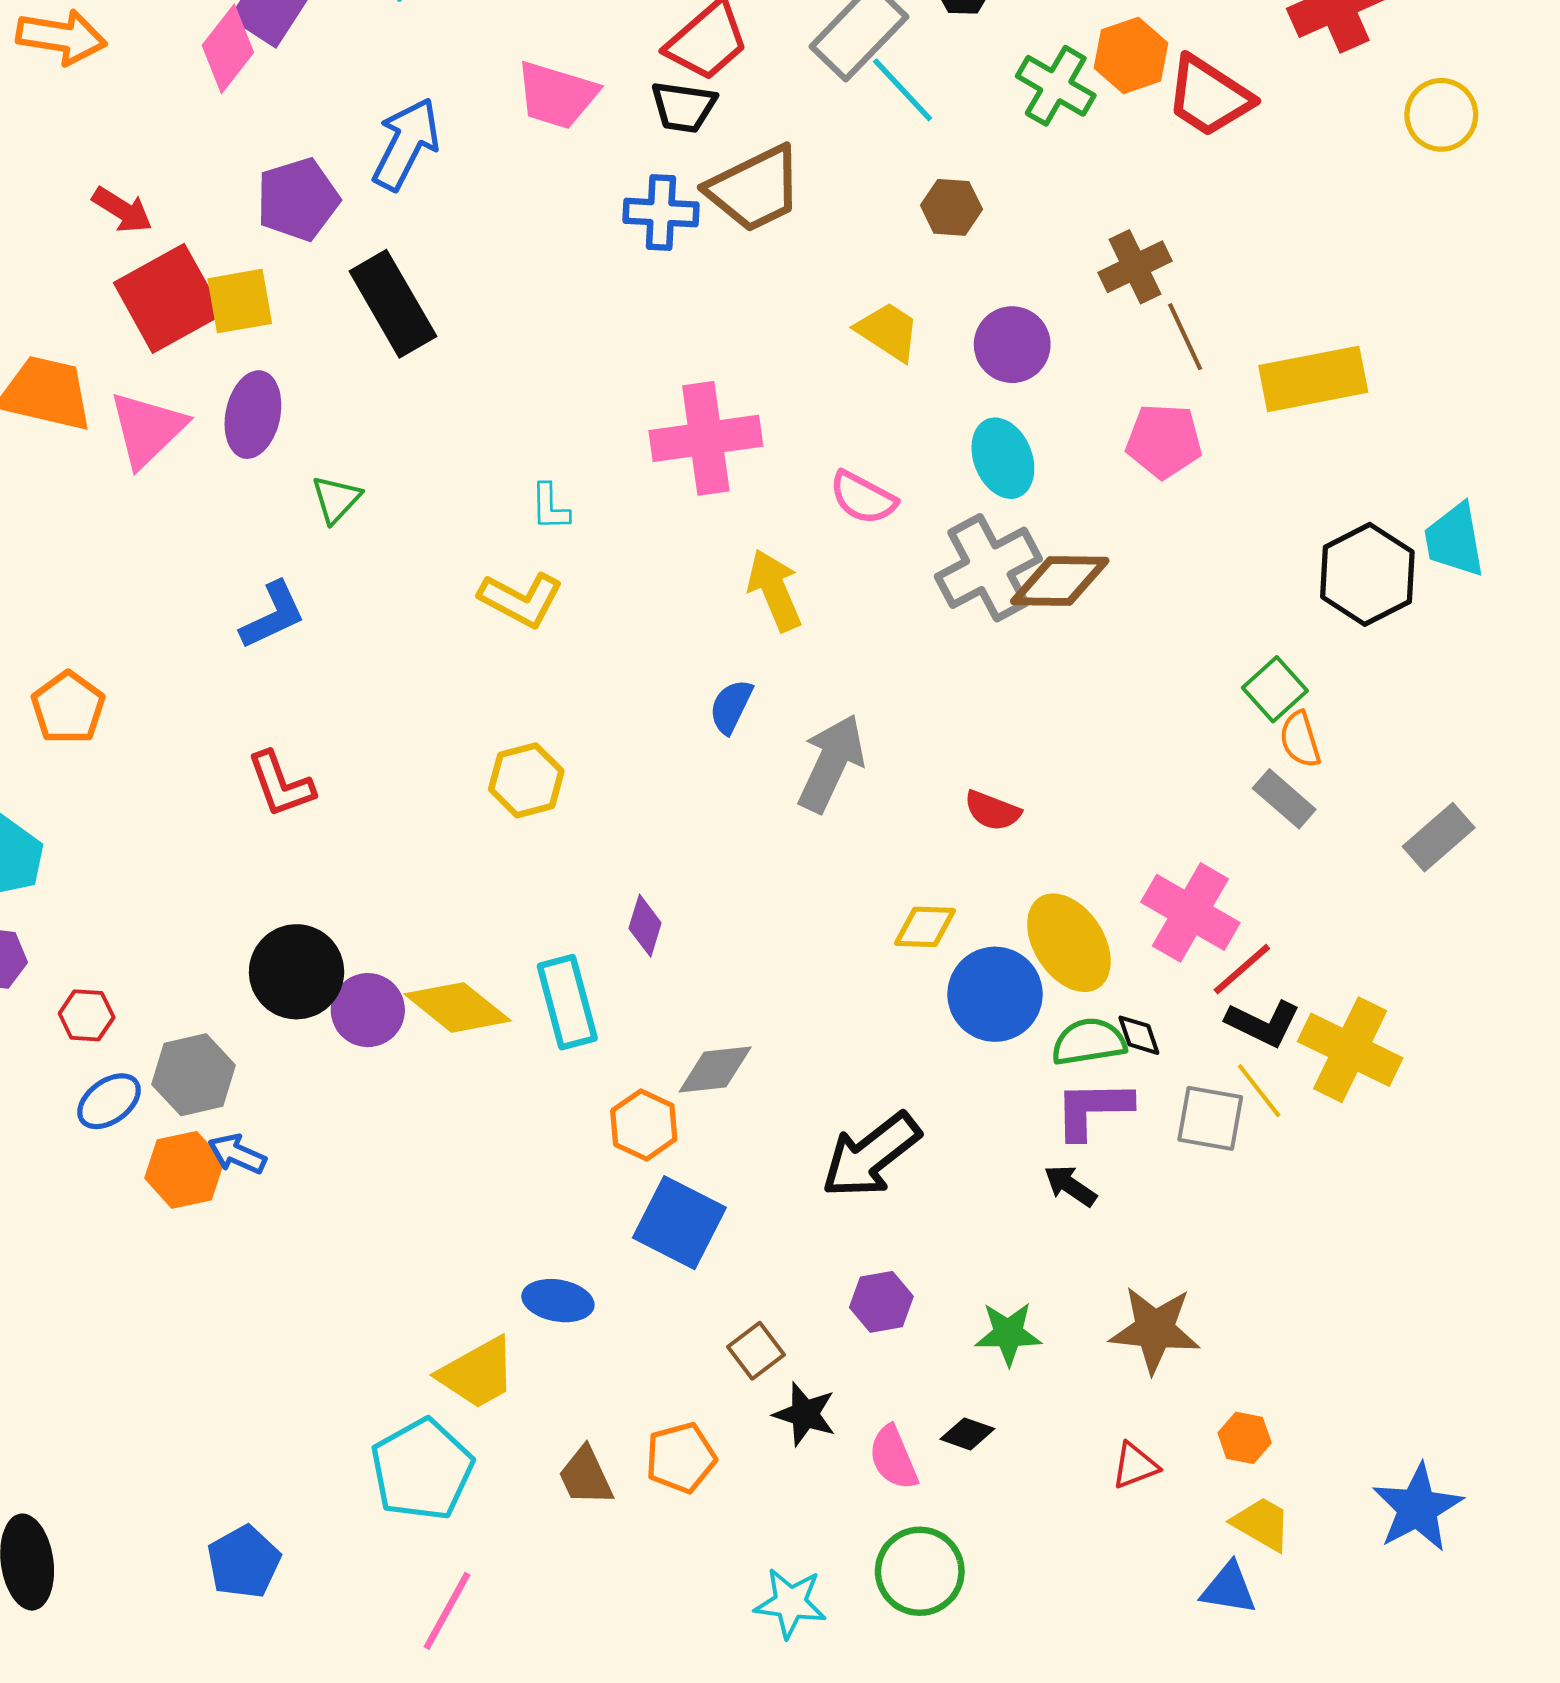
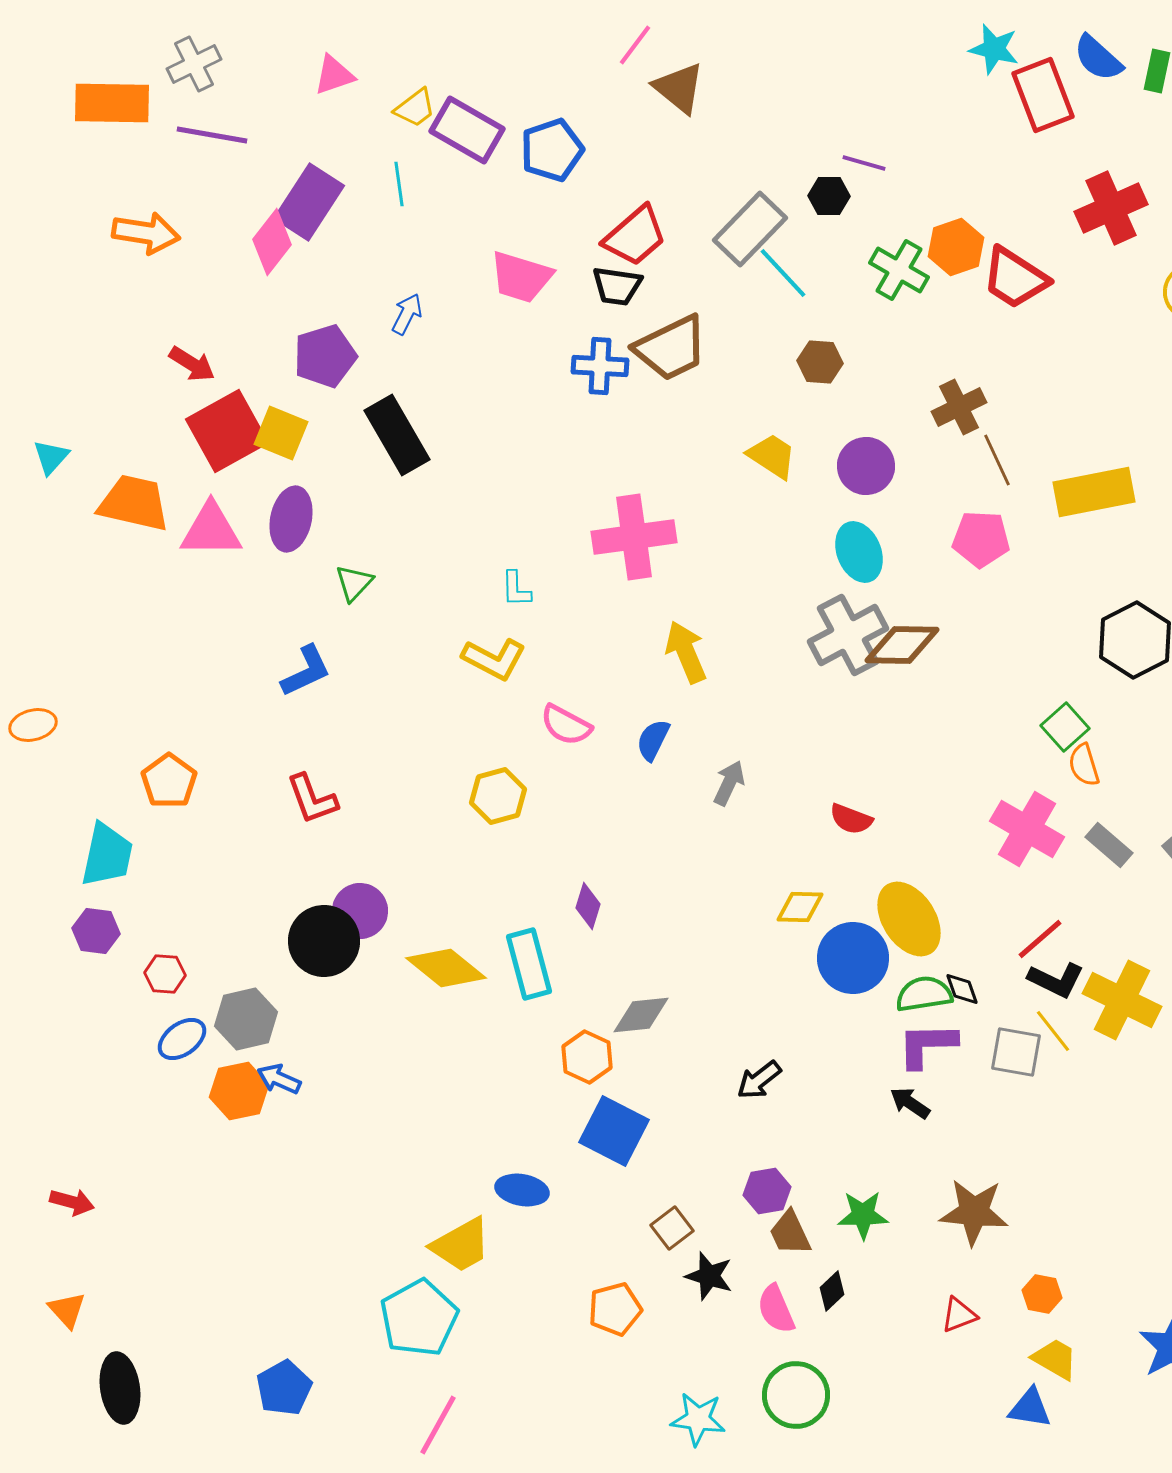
blue arrow: (406, 144) -> (407, 314), size x0.6
yellow square: (240, 301) -> (281, 433), turned 32
pink triangle: (147, 429) -> (211, 530), turned 44
pink semicircle: (863, 498) -> (566, 725), moved
orange pentagon: (68, 708) -> (169, 781), moved
gray arrow: (831, 763) -> (729, 783), size x0.6
gray rectangle: (1284, 799) -> (1109, 845), moved
pink cross: (1190, 912) -> (1027, 829), moved
purple circle: (368, 1010) -> (360, 911), moved
black arrow: (871, 1155) -> (759, 1080), size x0.6
black diamond: (967, 1434) -> (832, 1291), turned -63
brown trapezoid: (586, 1476) -> (790, 1233), moved

